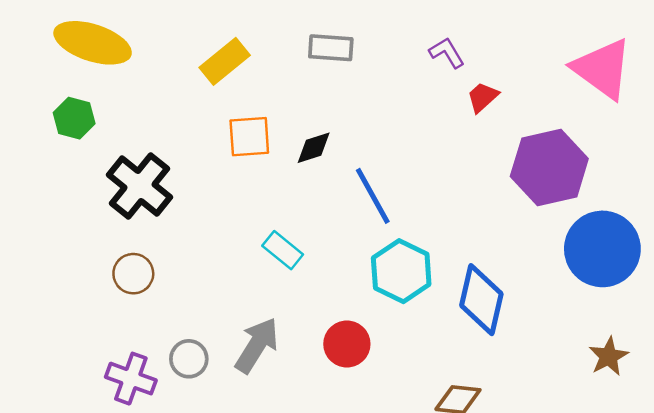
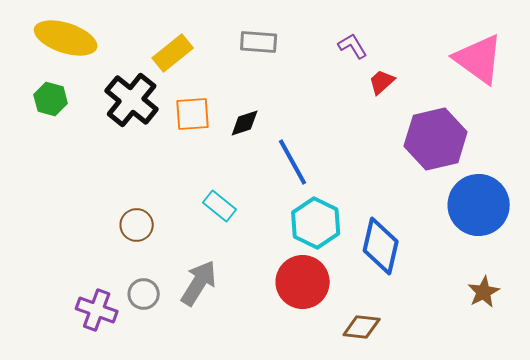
black cross: (139, 186) -> (132, 100), moved
brown circle: (133, 274) -> (137, 225), moved
red circle: (347, 344) -> (303, 282), moved, size x1.4

